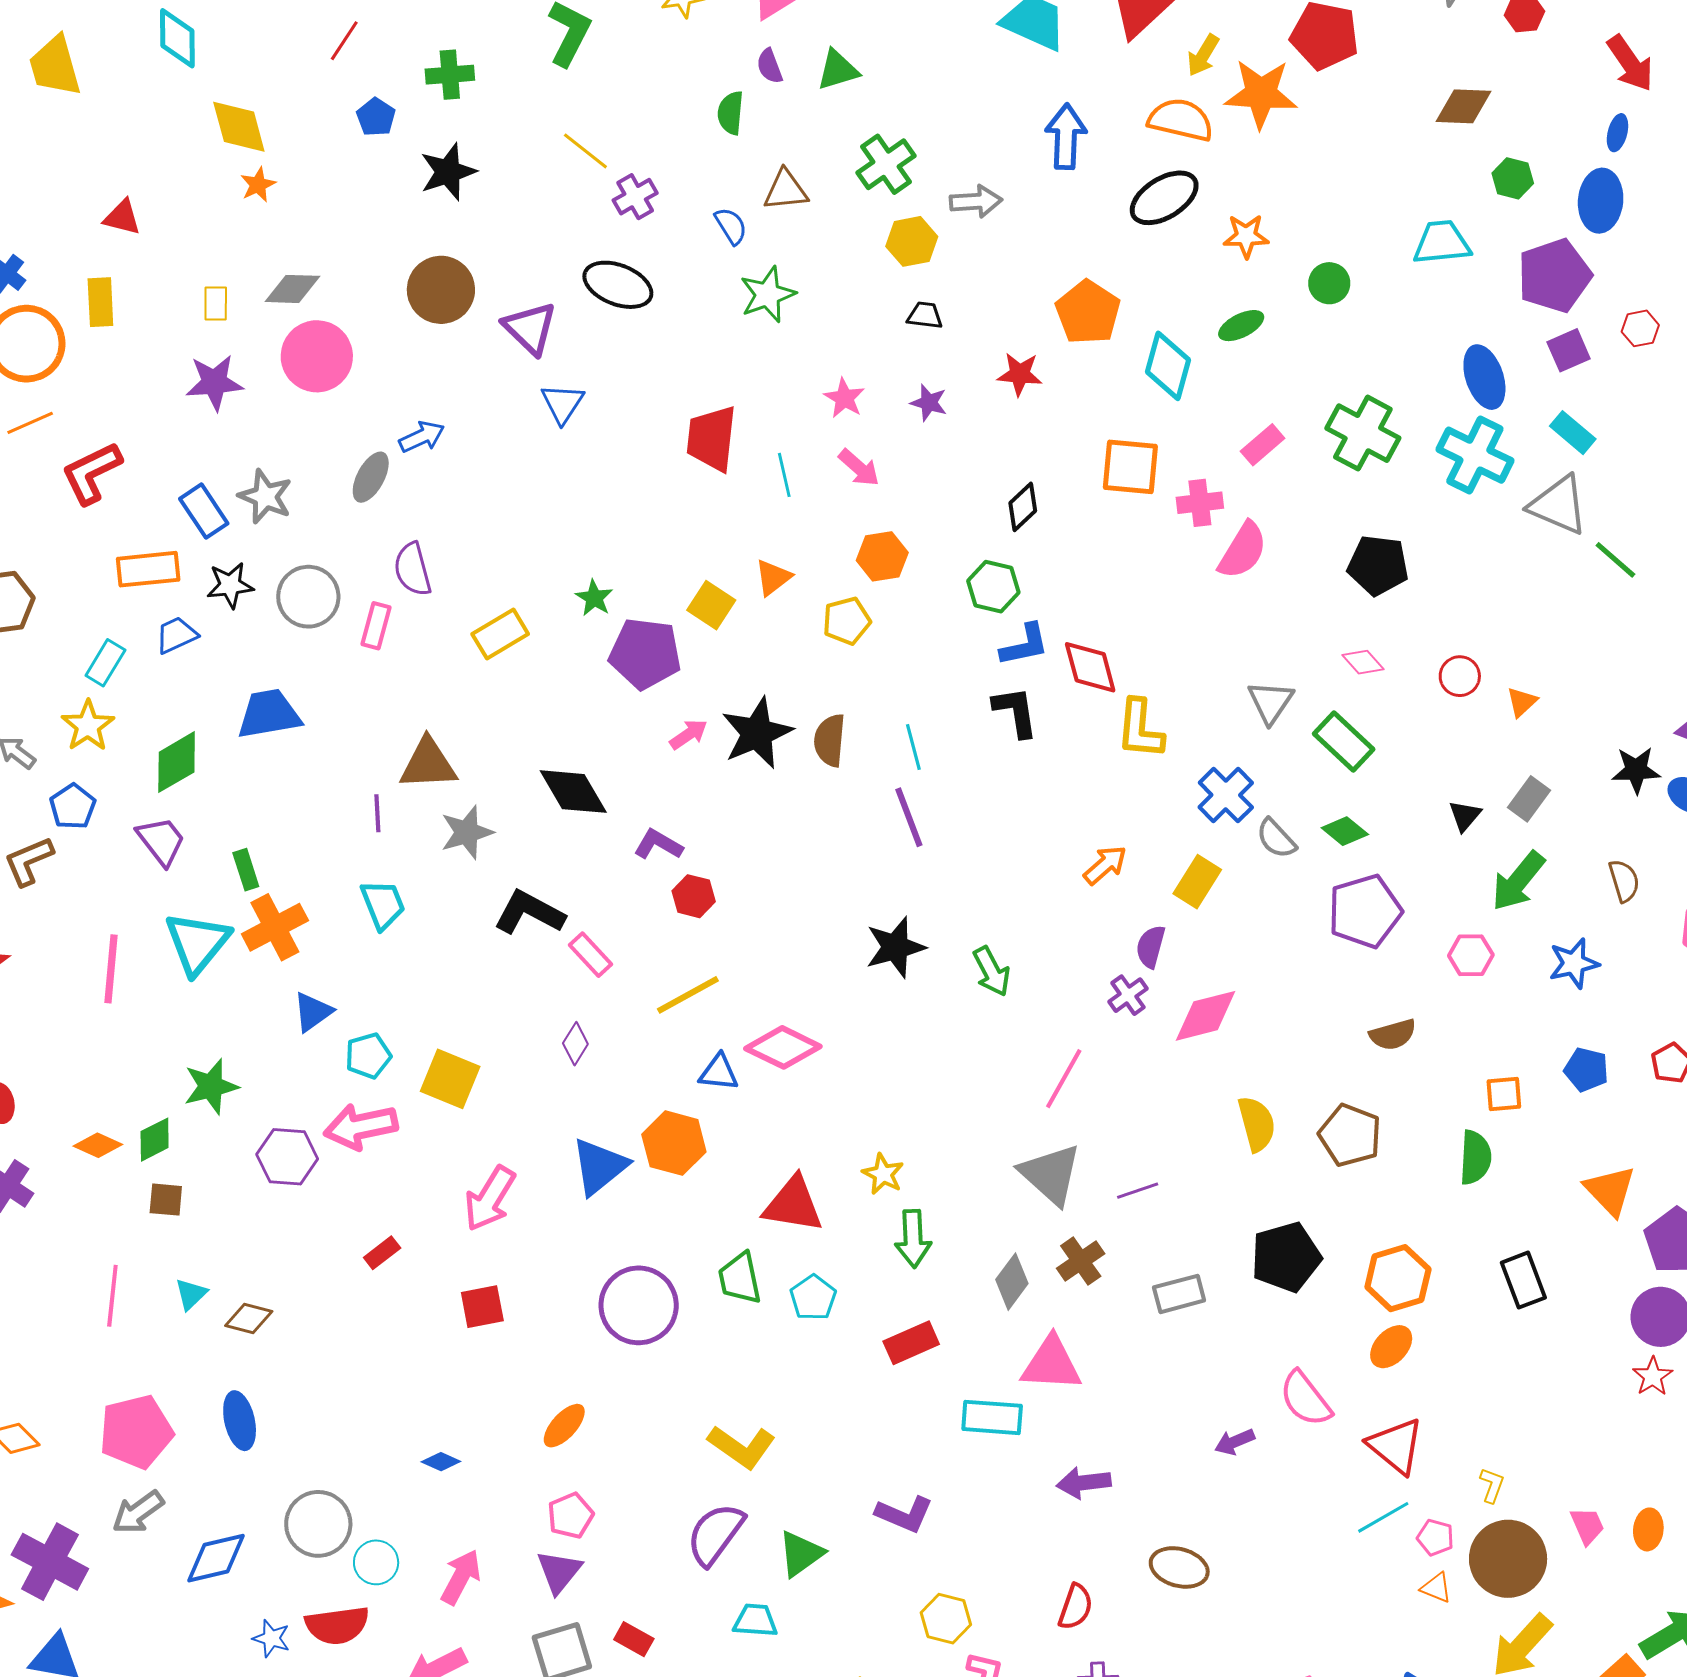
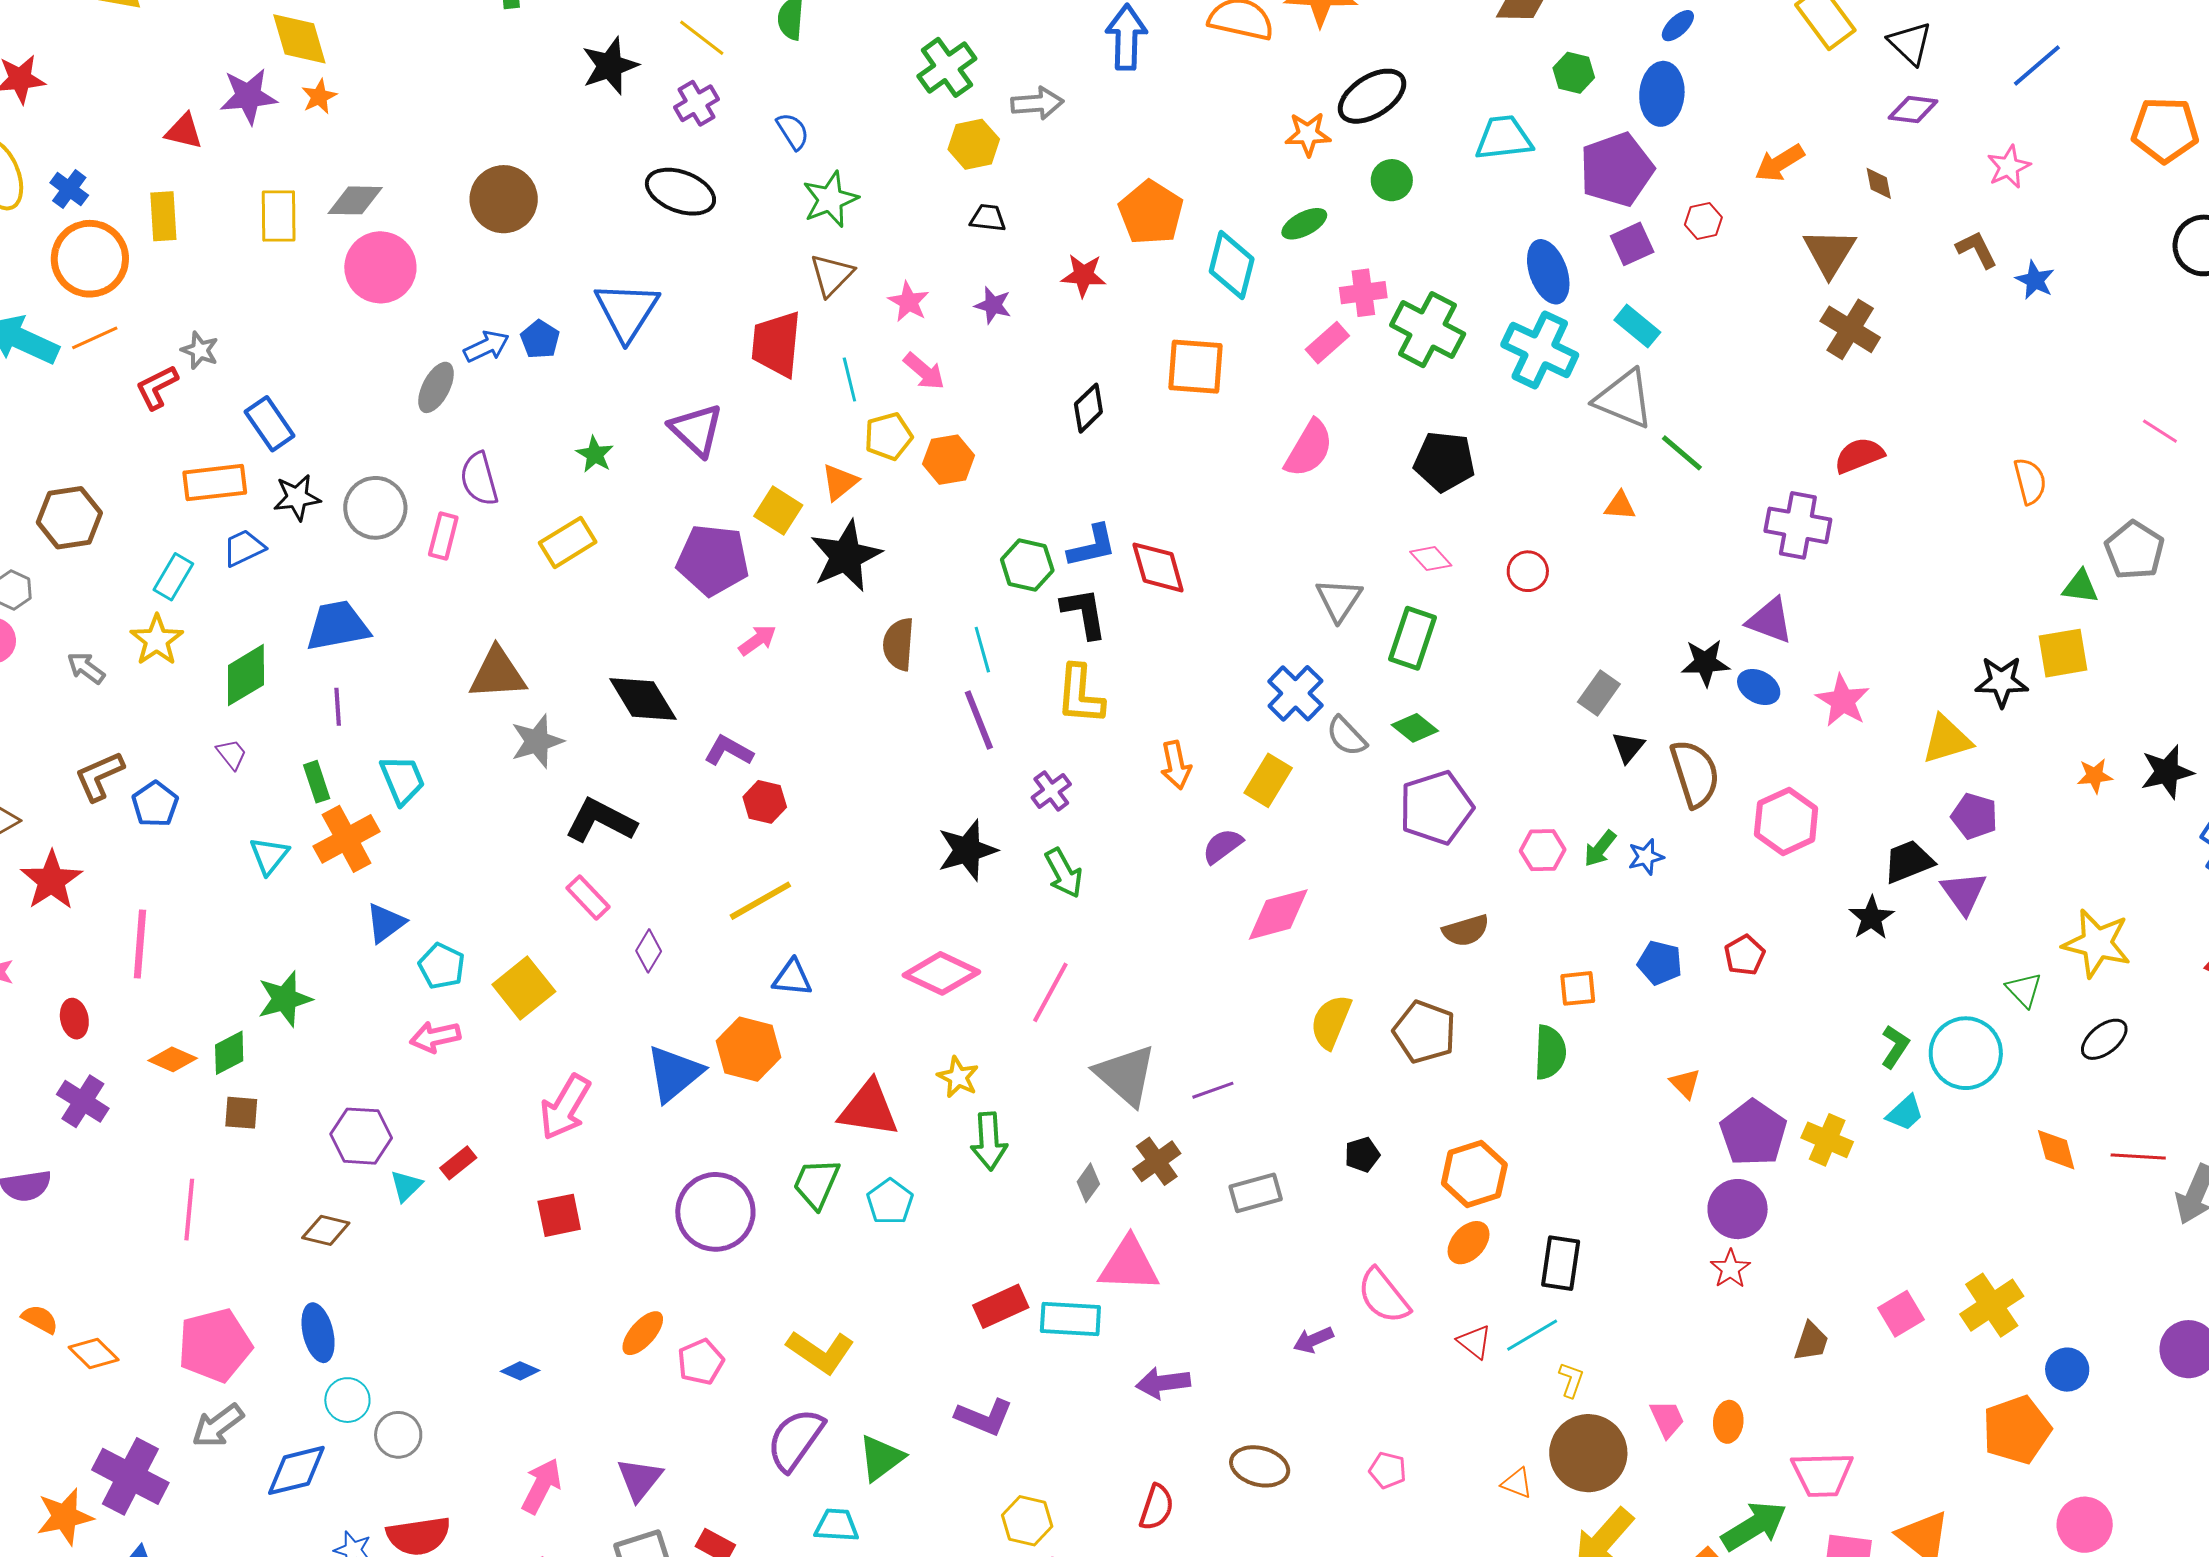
blue pentagon: (376, 117) -> (540, 339), moved
blue ellipse: (1617, 133) -> (1678, 26), turned 33
yellow line: (585, 151) -> (702, 38), moved
black star: (448, 172) -> (610, 66), moved
brown triangle: (786, 190) -> (832, 275), moved, turned -39
black ellipse: (1164, 198) -> (1372, 96), moved
yellow rectangle: (216, 304) -> (279, 216), size x1.5
purple triangle: (530, 328) -> (696, 430), moved
purple star: (214, 382) -> (248, 96), moved
blue triangle: (562, 403) -> (627, 311), size x1.5
red L-shape: (92, 473) -> (157, 387), size x0.7
gray star: (265, 497) -> (200, 350), moved, size x0.7
pink cross: (1200, 503) -> (1363, 293), moved
green hexagon: (993, 587) -> (1027, 565), moved
green star: (594, 598) -> (595, 454), moved
yellow pentagon: (847, 621) -> (888, 436), moved
orange triangle: (1522, 702) -> (1620, 506), moved, turned 48
yellow L-shape: (1140, 729) -> (1080, 695), moved
black star: (757, 733) -> (846, 556), moved
green rectangle: (1344, 742) -> (1412, 638), turned 66
blue pentagon: (73, 807) -> (155, 804), moved
purple line: (377, 813) -> (338, 707), moved
black triangle: (1465, 816) -> (1628, 747), moved
purple trapezoid: (161, 841) -> (232, 754), size x0.6
orange arrow: (1105, 865) -> (1176, 765), turned 120
green arrow: (1518, 881) -> (1600, 849), moved, size x0.6
brown semicircle: (1624, 881) -> (1695, 774), size x1.6
cyan trapezoid: (383, 904) -> (402, 780), moved
cyan triangle: (197, 943) -> (269, 856), size x0.6
purple semicircle: (1151, 947) -> (1222, 846), turned 39
pink rectangle: (591, 955) -> (588, 897), moved
blue star: (1574, 963) -> (1646, 857), size x0.7
pink line: (111, 969) -> (140, 944), moved
purple cross: (1128, 995) -> (1051, 791), moved
pink diamond: (783, 1047) -> (941, 973), moved
cyan pentagon: (368, 1056) -> (442, 966), turned -30
yellow square: (450, 1079) -> (524, 988), turned 30
pink line: (1064, 1079) -> (1050, 992), moved
yellow semicircle: (1257, 1124) -> (1331, 1022), turned -142
pink arrow: (361, 1126) -> (435, 1037), size x0.7
purple hexagon: (287, 1157) -> (361, 1136), moved
orange triangle: (1610, 1191) -> (1685, 1083), size x0.6
black pentagon: (1286, 1257) -> (1362, 1155), size x0.5
green trapezoid: (740, 1278) -> (816, 1183), turned 36
black rectangle: (1523, 1280) -> (1561, 1263), moved, turned 30
gray diamond: (1012, 1282) -> (1088, 1183), size x0.7
cyan triangle: (191, 1294) -> (406, 1186), moved
red rectangle: (911, 1343) -> (1001, 1306), moved
red triangle: (1396, 1446) -> (1474, 1342), size x0.6
pink pentagon: (570, 1516) -> (701, 1362), moved
cyan line: (1383, 1517) -> (1532, 1335), moved
gray circle: (318, 1524) -> (398, 1435), size x0.7
pink pentagon: (1435, 1537) -> (1388, 1470), moved
cyan circle: (376, 1562) -> (347, 1400), moved

